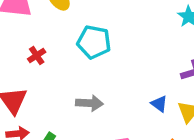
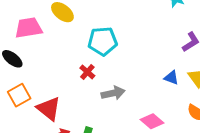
red cross: (37, 55) -> (87, 72), moved

